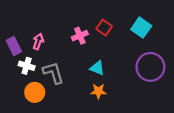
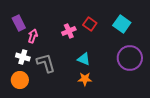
purple rectangle: (14, 46) -> (19, 23), moved
orange circle: (35, 92) -> (20, 80), moved

